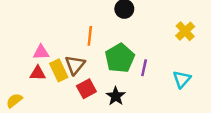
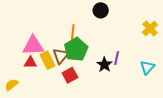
pink triangle: (41, 52) -> (33, 46), size x1.6
green pentagon: (120, 58) -> (76, 49), moved
black star: (116, 96) -> (104, 65), moved

